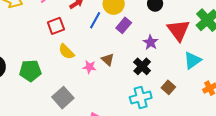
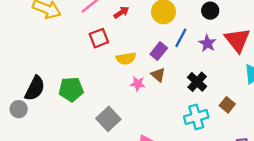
blue line: (95, 20) -> (181, 38), moved
purple rectangle: (124, 25) -> (159, 51), moved
purple star: (151, 42) -> (207, 43), moved
yellow semicircle: (66, 52) -> (126, 58), moved, turned -54

